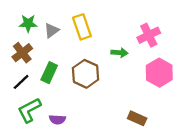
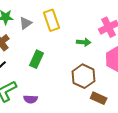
green rectangle: (49, 73) -> (37, 59), moved
brown hexagon: (86, 74) -> (84, 76), moved

